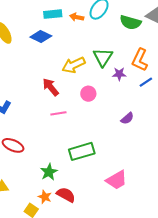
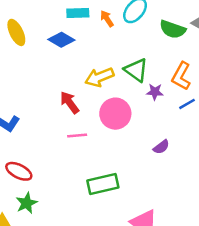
orange arrow: (77, 17) -> (107, 19), turned 40
green triangle: (103, 57) -> (136, 70), turned -30
pink circle: (88, 94) -> (115, 114), size x1.6
green star: (49, 172) -> (27, 203), moved

